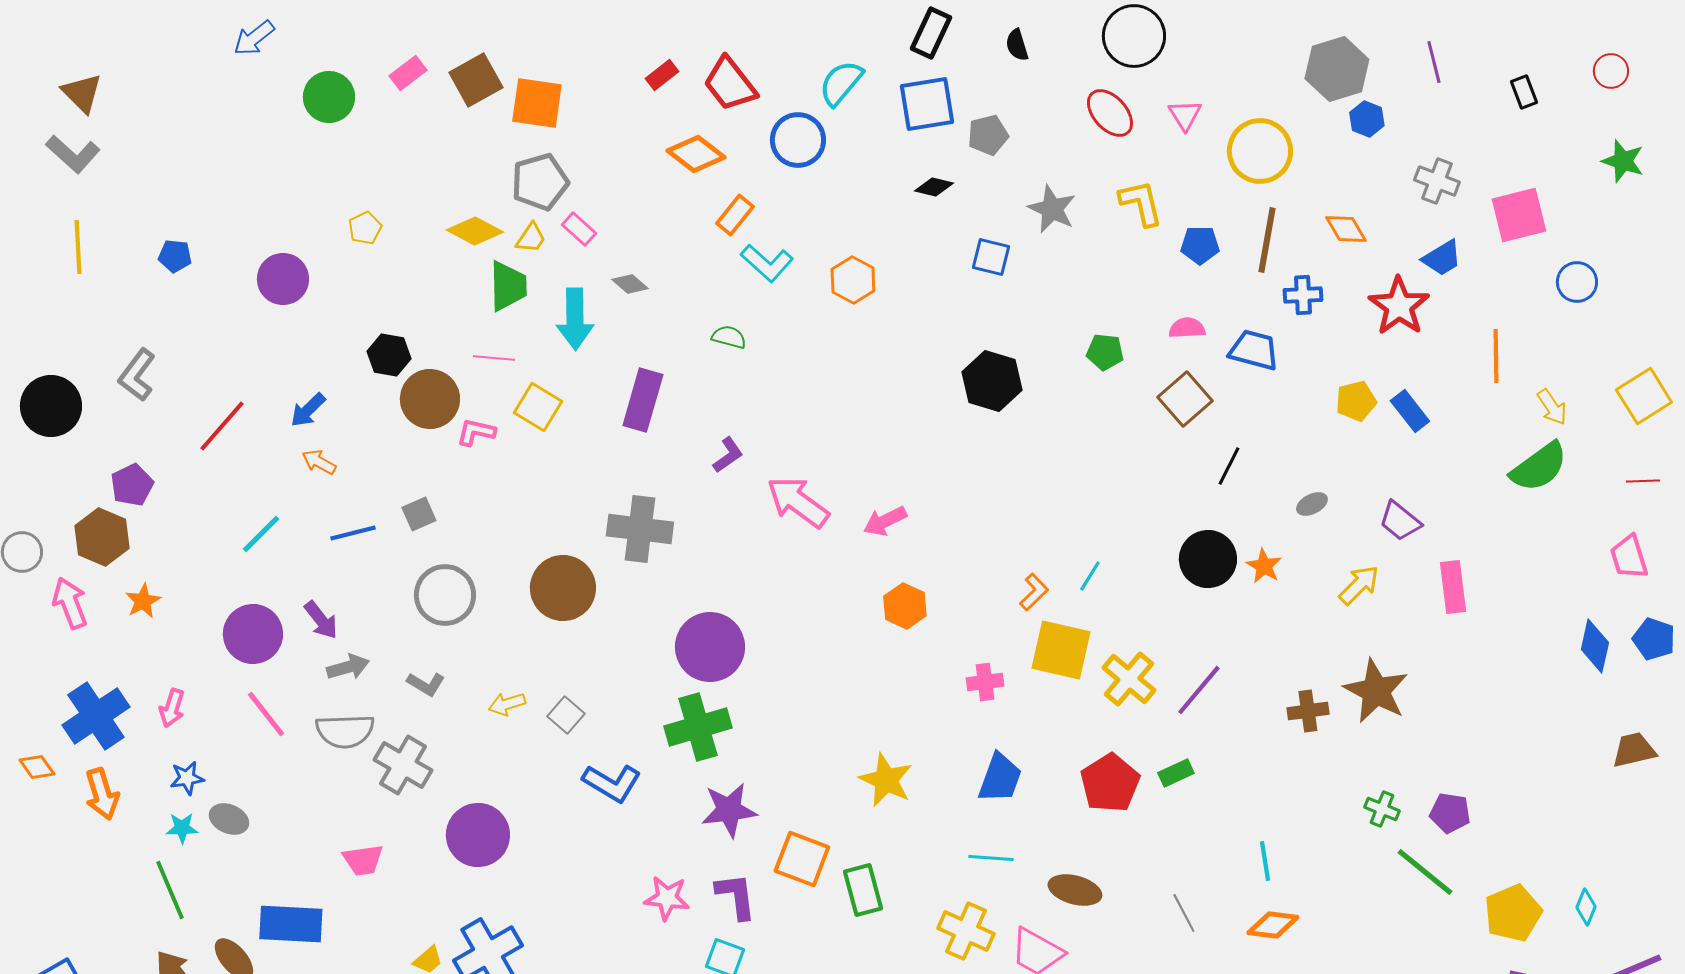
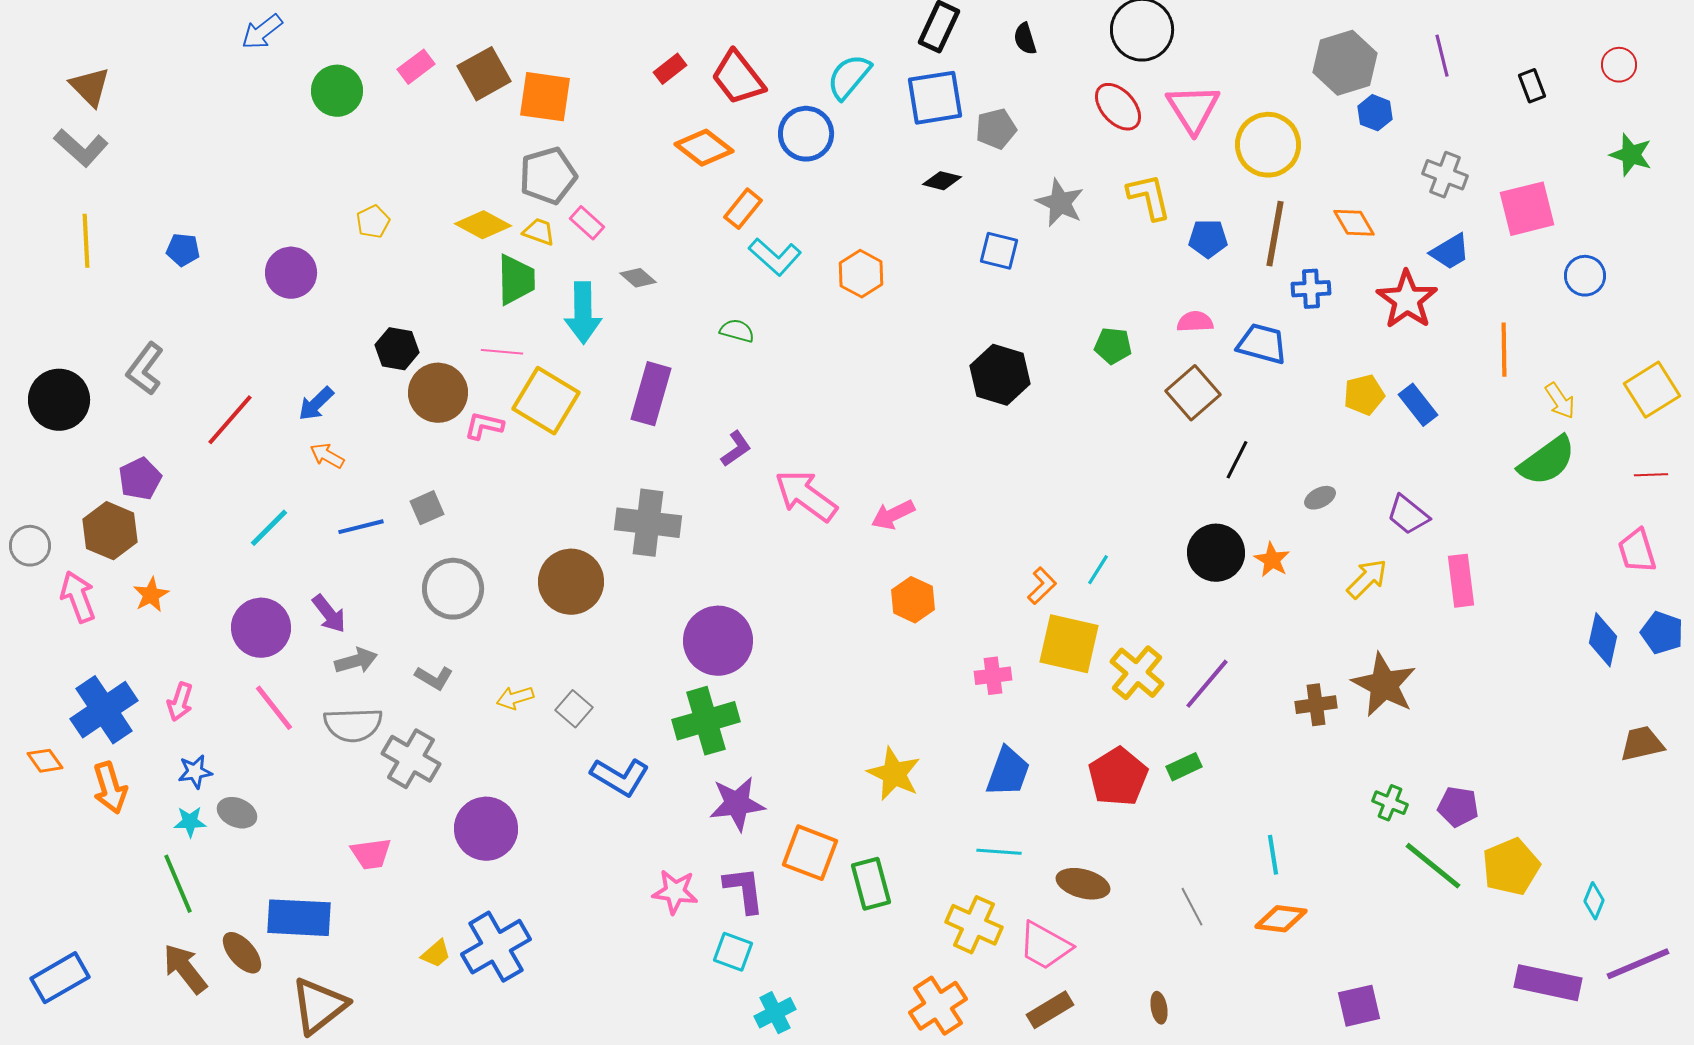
pink triangle: (1185, 115) -> (1193, 109), size x1.6
yellow trapezoid: (531, 238) -> (539, 232), turned -104
yellow square: (538, 407) -> (546, 401), size x1.4
yellow pentagon: (1513, 913) -> (1511, 867), moved

